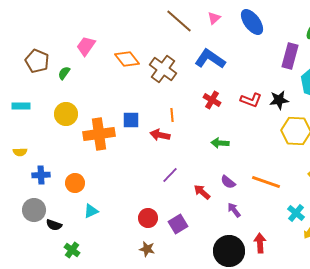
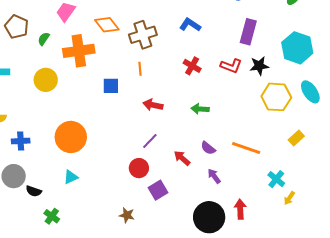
purple rectangle: (290, 56) -> (248, 32), moved
blue L-shape: (210, 59) -> (190, 25), size x0.7
brown cross: (163, 69) -> (143, 35), turned 36
orange line: (172, 115) -> (140, 69), moved
orange cross: (99, 134) -> (79, 51), moved
red arrow: (160, 135) -> (153, 105), moved
orange circle: (75, 183) -> (71, 137), moved, size x1.6
red circle: (148, 218) -> (139, 168), moved

